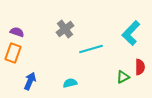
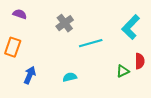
purple semicircle: (17, 32) -> (20, 14), moved

